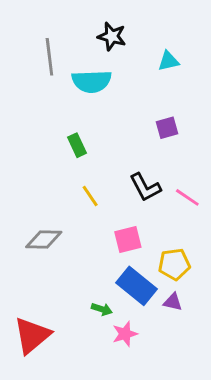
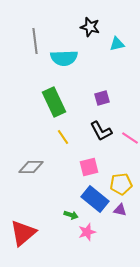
black star: (112, 36) -> (90, 27), moved
purple square: (167, 128) -> (102, 98), moved
green rectangle: (77, 145) -> (54, 102), size x1.8

